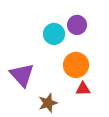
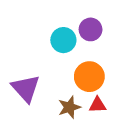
brown star: (48, 103) -> (69, 107), moved

